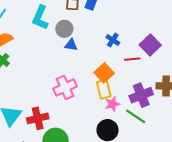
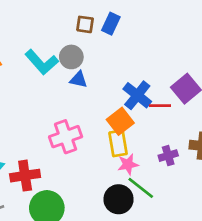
cyan L-shape: (40, 18) -> (42, 62), moved, turned -70
blue cross: (113, 40) -> (137, 95), moved, size x1.5
purple cross: (141, 95) -> (168, 156), size x0.6
green line: (136, 116) -> (141, 188), moved

